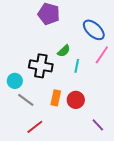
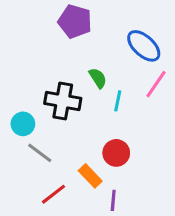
green semicircle: (64, 51) -> (98, 78), turned -80
orange rectangle: (56, 98) -> (90, 176), moved, turned -56
purple line: (98, 125) -> (113, 200), moved, turned 48

